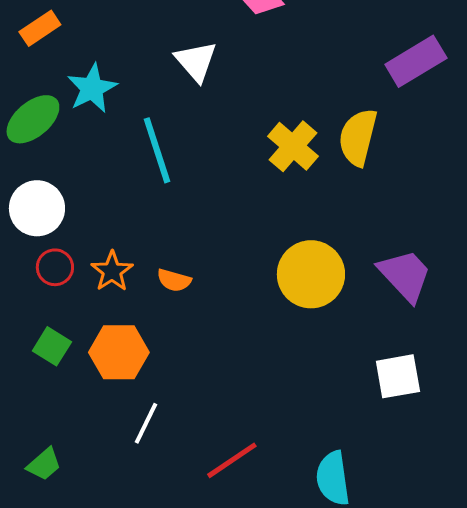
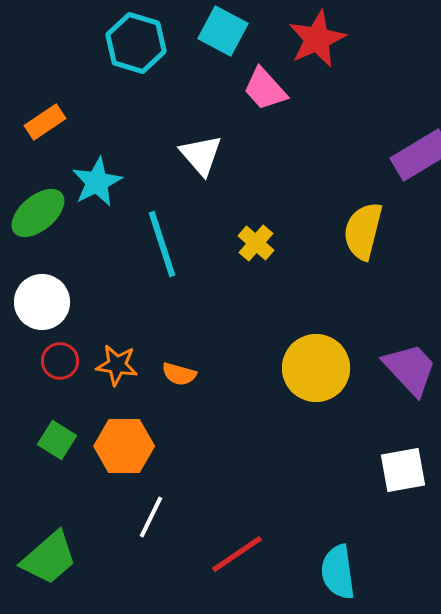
yellow cross: (293, 146) -> (256, 243), moved, size x0.7
orange star: (112, 271) -> (117, 365), turned -30
green trapezoid: (44, 464) -> (49, 558), size x1.6

